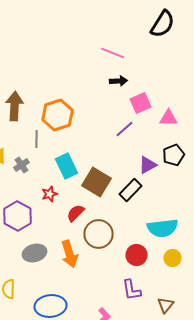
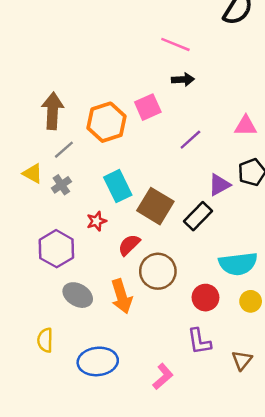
pink square: (141, 103) -> (148, 107), moved
gray line: (37, 139) -> (64, 150), moved, turned 48
gray ellipse: (35, 253) -> (78, 295), turned 45

